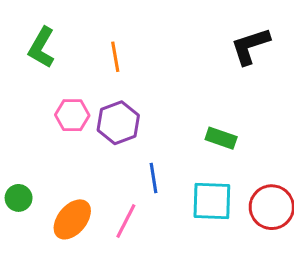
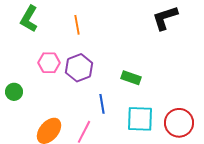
green rectangle: (221, 138) -> (131, 78), moved
green circle: (19, 198) -> (14, 92), moved

